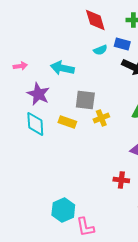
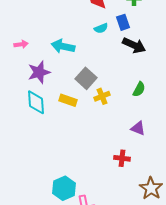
blue rectangle: (122, 44) -> (123, 22), turned 56
purple star: (38, 94) -> (39, 72), turned 30
gray square: (85, 100) -> (86, 78), turned 35

